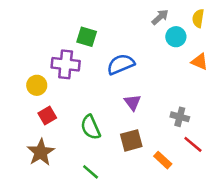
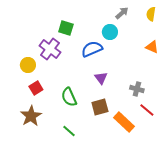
cyan circle: (176, 37) -> (110, 32), moved
purple cross: (66, 64) -> (50, 49), turned 30
orange rectangle: (163, 160) -> (124, 122), size x1.5

